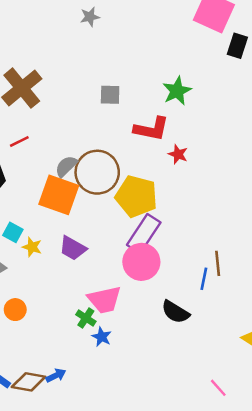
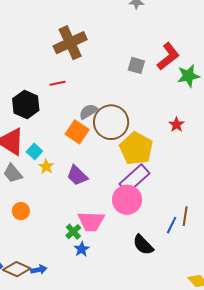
red L-shape: (151, 129) -> (168, 56), moved, turned -64
orange square: (59, 195) -> (77, 132), size x0.7

